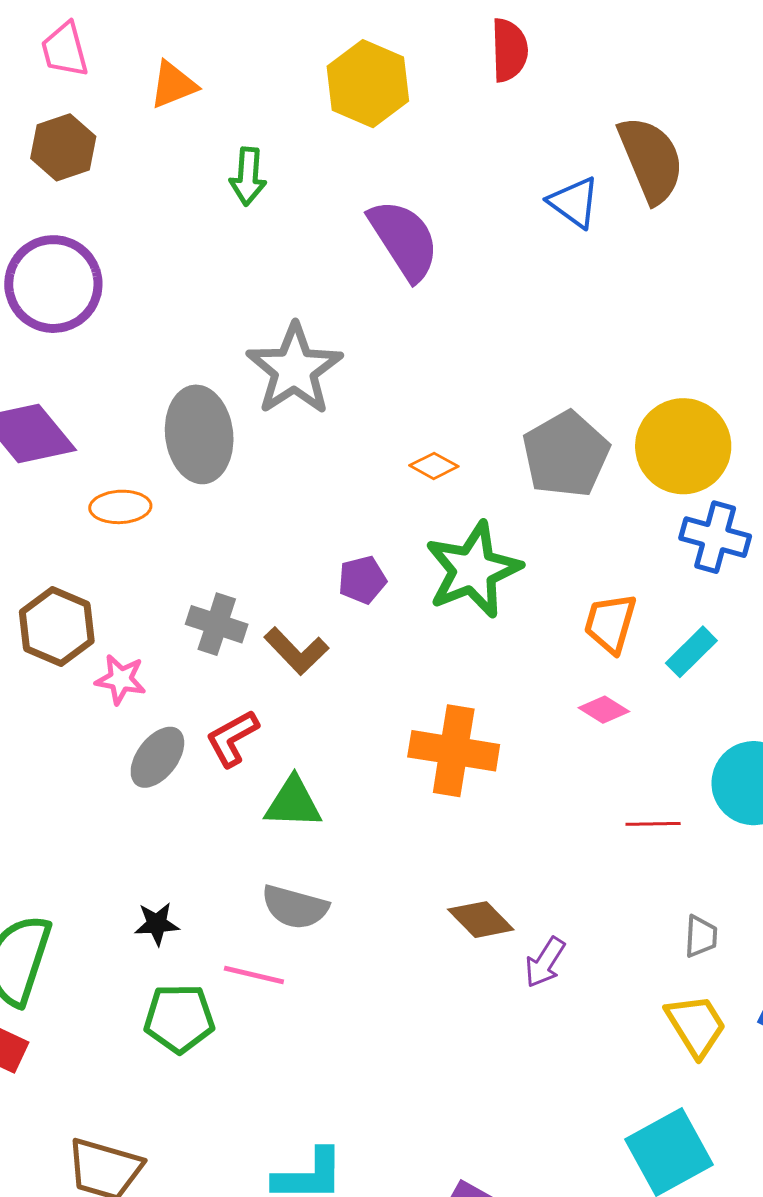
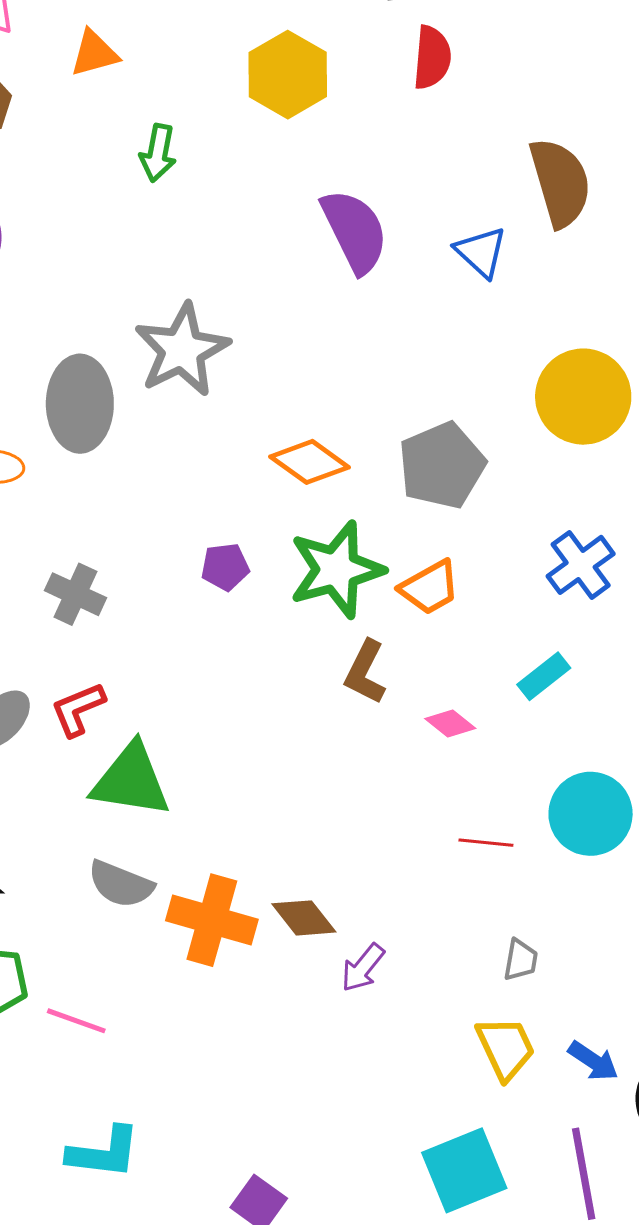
blue triangle: (574, 202) -> (481, 252), moved
purple semicircle: (404, 240) -> (355, 231), moved
yellow circle: (683, 446) -> (583, 397), moved
orange diamond: (434, 466) -> (309, 462), size x1.6
blue cross: (715, 537) -> (581, 565), turned 32
orange trapezoid: (610, 623) -> (430, 587), moved, turned -142
brown L-shape: (296, 651) -> (365, 672), moved, turned 64
orange cross: (454, 751) -> (212, 920), moved
green triangle: (293, 803) -> (131, 780), size x1.4
pink line: (254, 975) -> (76, 1021), moved

